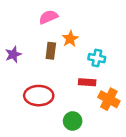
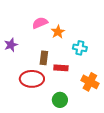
pink semicircle: (48, 17) -> (40, 23), moved
brown rectangle: (51, 51) -> (44, 58), moved
red rectangle: (87, 82) -> (61, 68), moved

